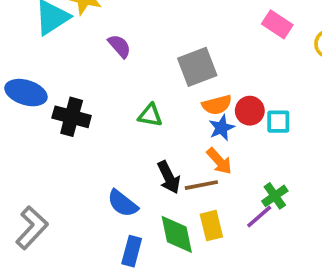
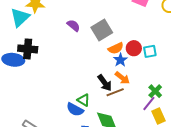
purple semicircle: (119, 46) -> (73, 25), moved
green triangle: (150, 115) -> (84, 100), moved, turned 32
black cross: (72, 117) -> (28, 49), moved
black arrow: (169, 177) -> (105, 83), moved
yellow rectangle: (211, 226) -> (158, 116), moved

